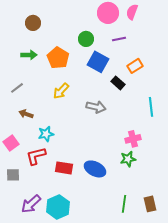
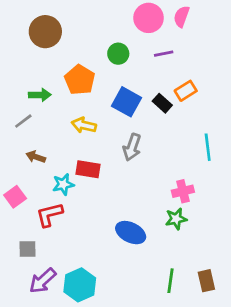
brown circle: (33, 23) -> (45, 32), size x1.5
green arrow: (29, 55) -> (40, 95), moved
blue square: (98, 62) -> (127, 102), moved
black rectangle: (118, 83) -> (162, 103), moved
yellow arrow: (61, 91) -> (84, 125), turned 60
gray arrow: (96, 107) -> (132, 147), turned 96
red rectangle: (64, 168) -> (88, 169), moved
gray square: (13, 175) -> (27, 249), moved

